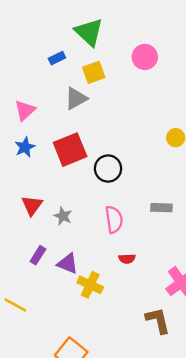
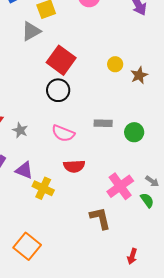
red square: (70, 150) -> (61, 60), moved, turned -32
pink semicircle: (114, 220) -> (63, 133), turned 120
red semicircle: (127, 259) -> (74, 166), size x1.5

